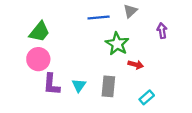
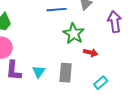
purple arrow: (162, 31) -> (115, 22), size x1.5

